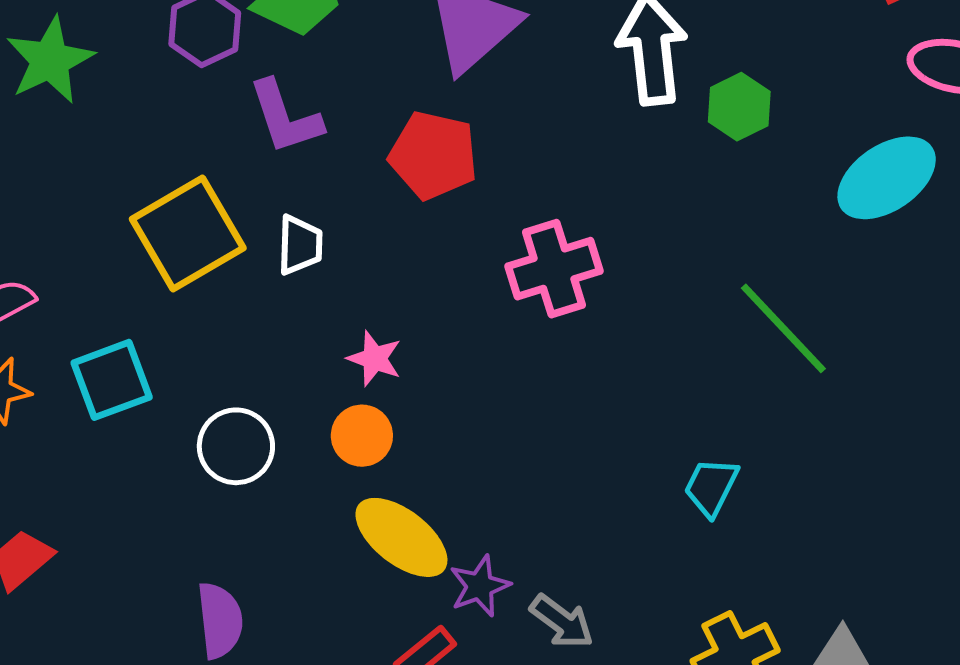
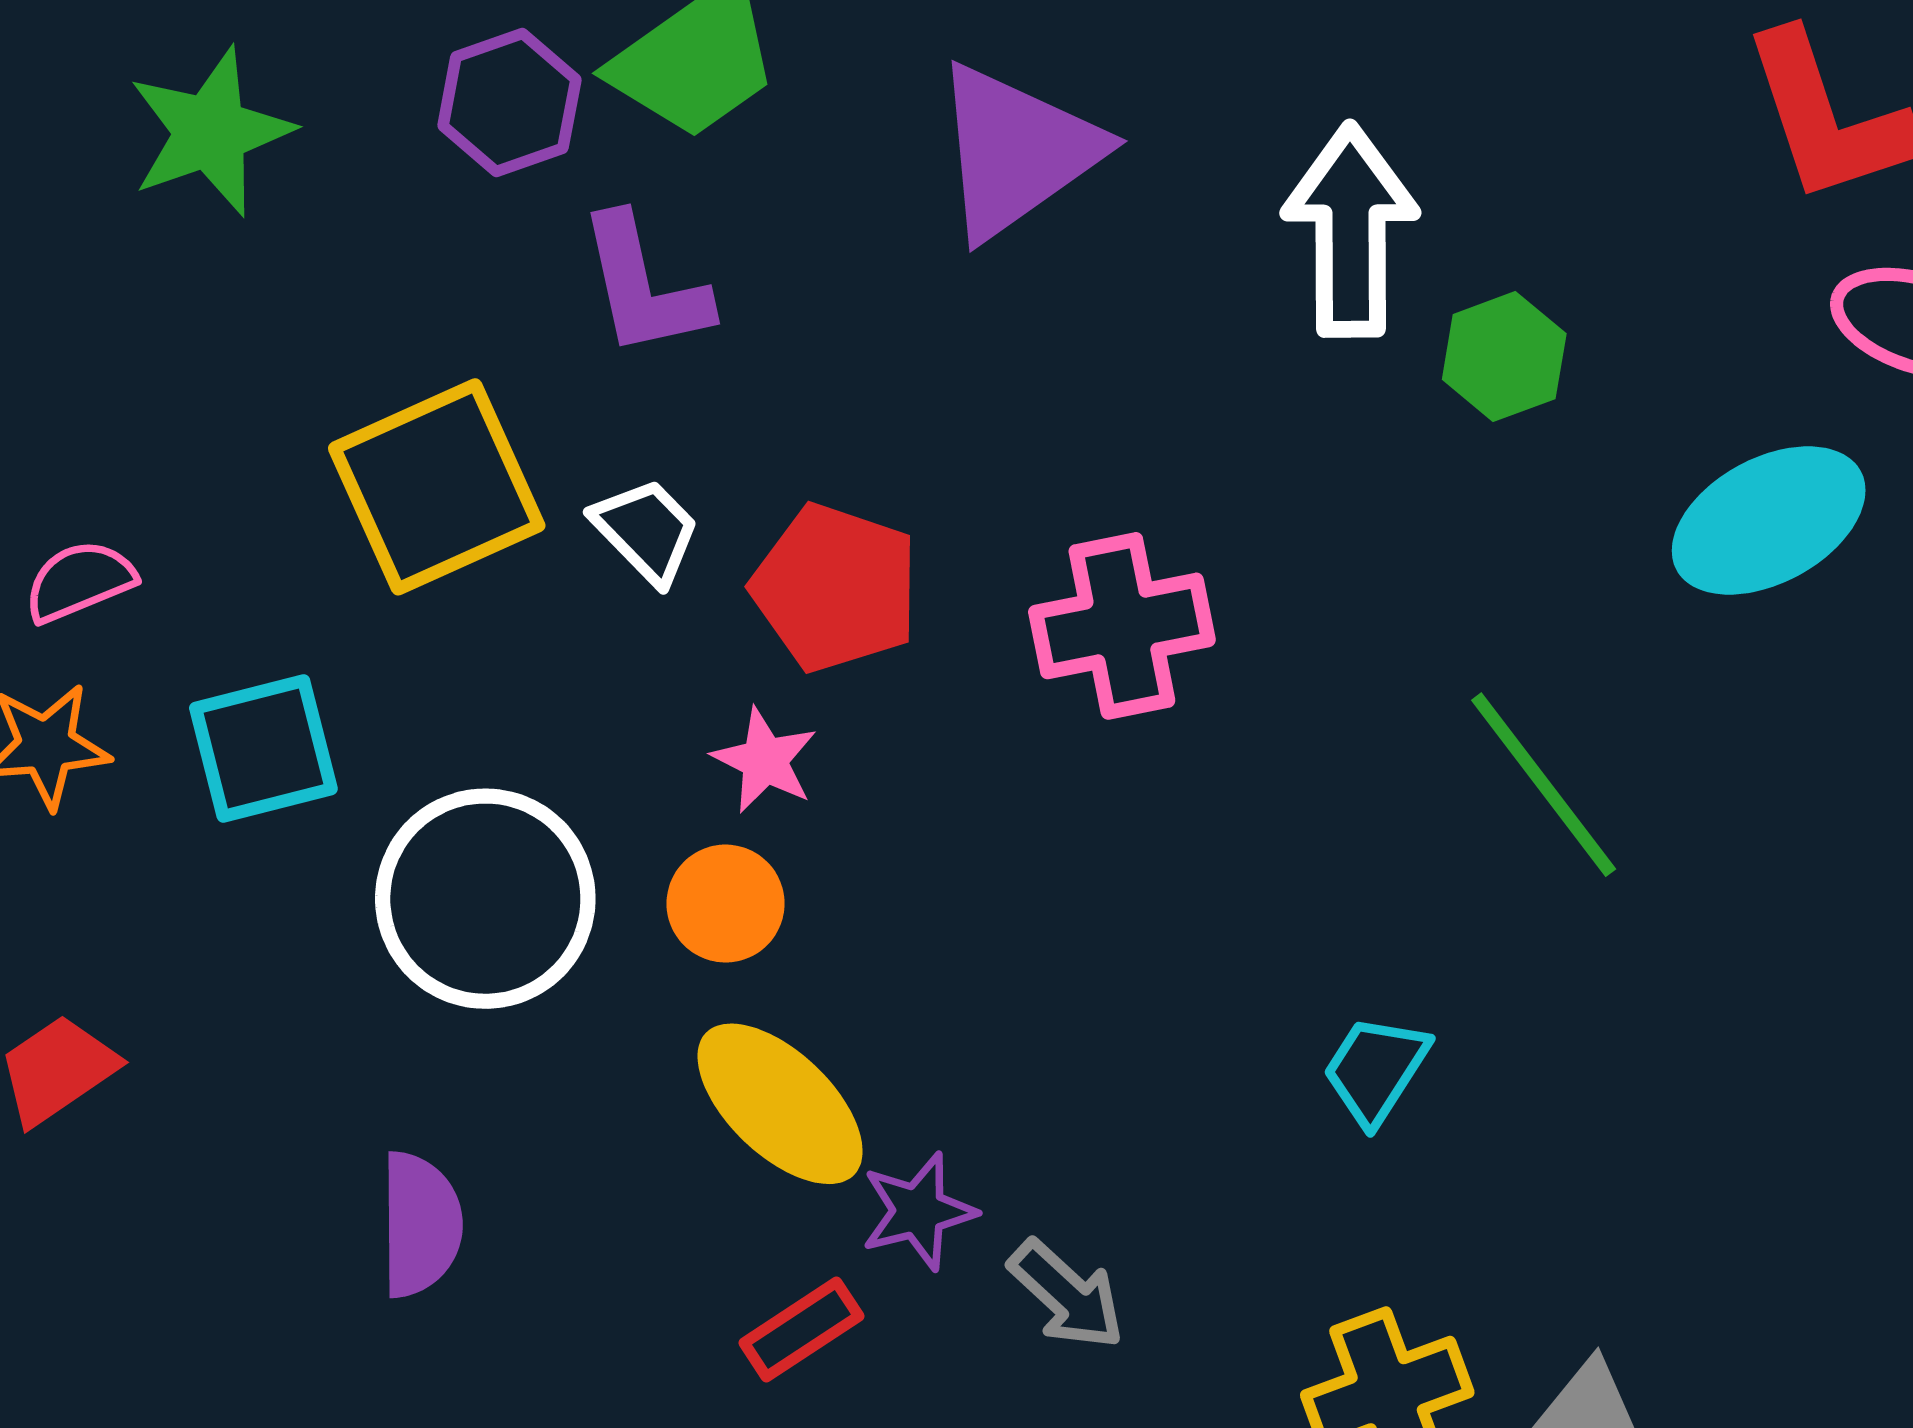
red pentagon: (433, 155) -> (835, 588), moved
white trapezoid: (300, 245) -> (646, 531), turned -52
white circle: (236, 446) -> (485, 899), size x1.5

